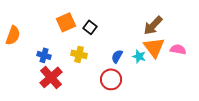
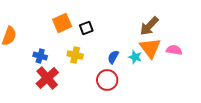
black square: (90, 27) -> (86, 28), turned 32

